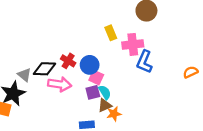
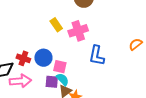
blue L-shape: (144, 62) -> (97, 56), moved
pink square: (96, 77) -> (60, 67), moved
purple square: (93, 92) -> (52, 82), turned 32

